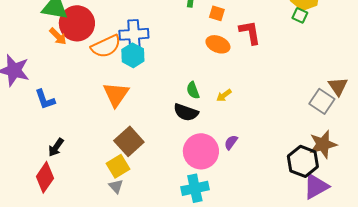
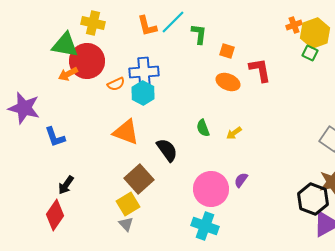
orange arrow: (58, 36) -> (68, 74), turned 108
orange semicircle: (106, 46) -> (116, 84), size x0.6
orange triangle: (116, 94) -> (126, 132), turned -44
black semicircle: (186, 112) -> (167, 150), moved, turned -145
cyan cross: (195, 188) -> (205, 226), turned 32

